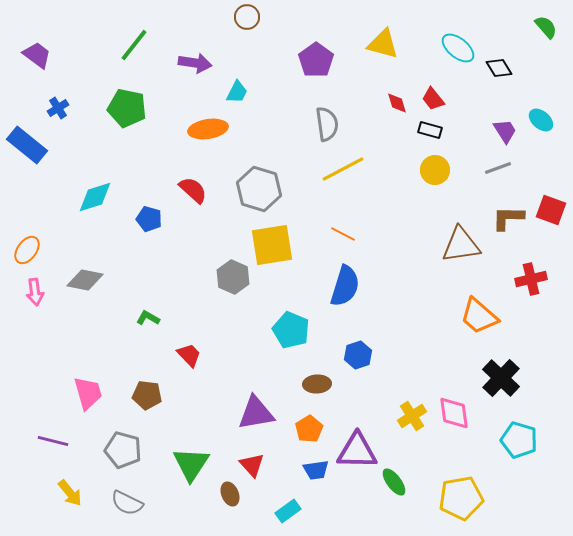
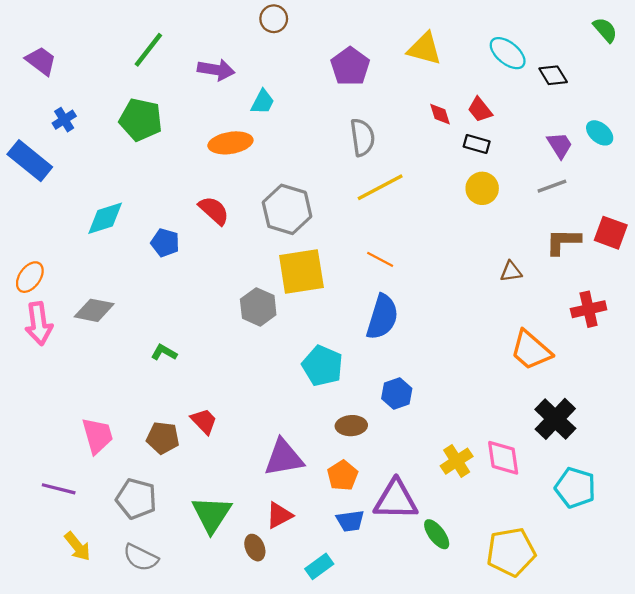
brown triangle: (461, 245) -> (511, 272), size x0.5
pink arrow: (35, 292) -> (39, 324), size x1.4
red trapezoid: (189, 355) -> (204, 421), moved
red triangle: (252, 465) -> (279, 515), turned 44

